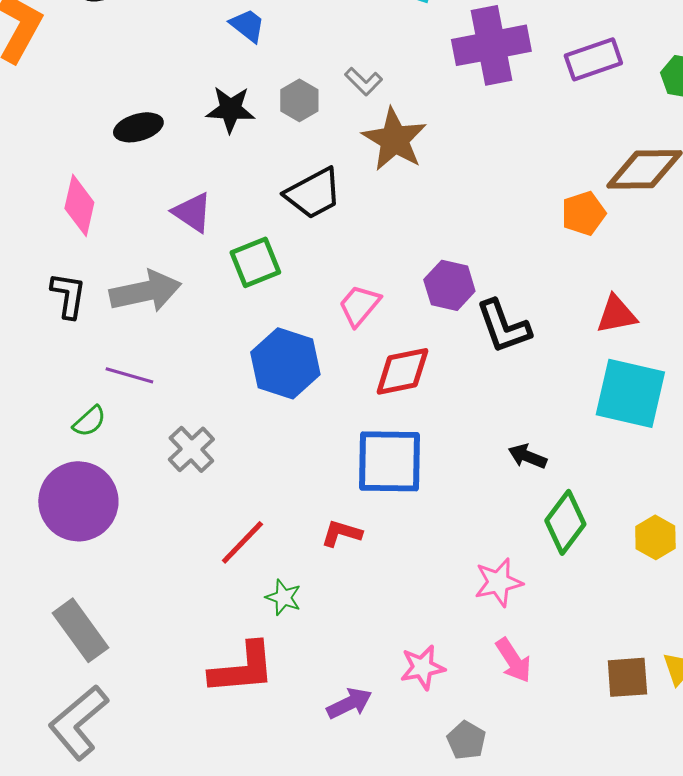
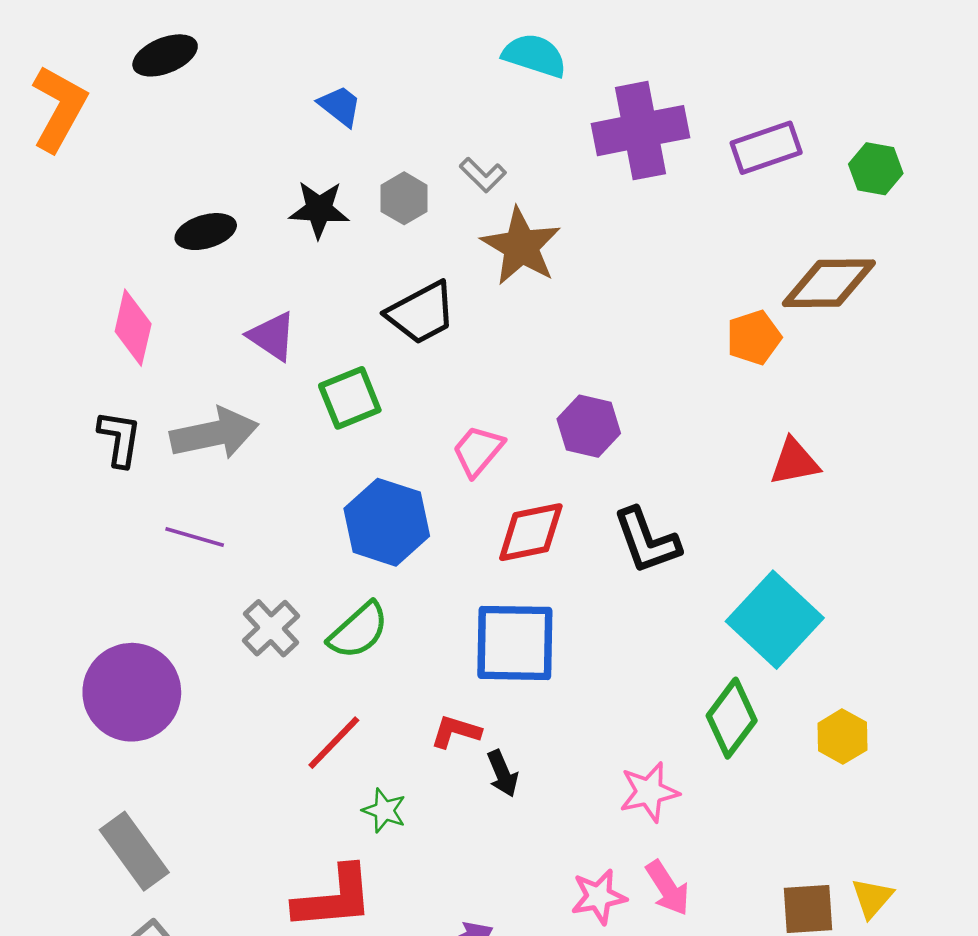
black L-shape: (503, 326) -> (647, 541), moved
cyan square: (630, 393) -> (775, 620), moved, turned 30
green semicircle: (89, 421) -> (358, 631), moved, size x1.5
black arrow: (527, 456) -> (503, 774), moved, turned -135
pink star: (422, 667) -> (599, 897), moved

